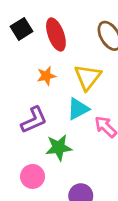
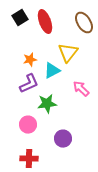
orange star: (46, 76) -> (30, 60), moved
cyan triangle: (78, 109) -> (52, 71), moved

